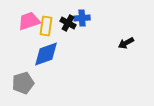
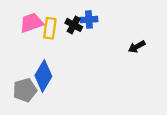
blue diamond: (46, 54) -> (43, 76), moved, turned -40

